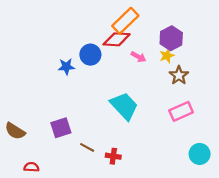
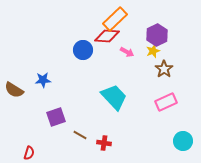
blue star: (66, 67) -> (43, 80), moved
brown semicircle: (15, 131) -> (14, 90), moved
red semicircle: (31, 167) -> (29, 153), turned 104

